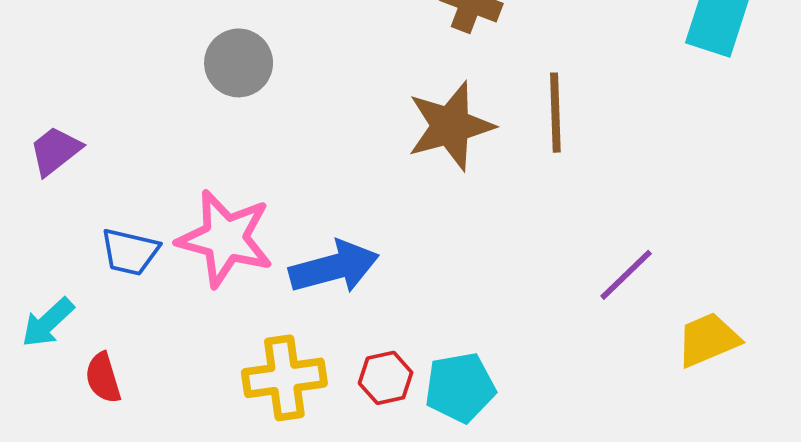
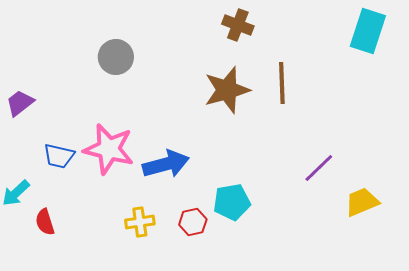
yellow cross: (284, 378) -> (140, 222), size x0.7
cyan pentagon: (460, 387) -> (232, 202), moved

